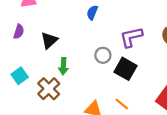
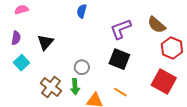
gray circle: (103, 55) -> (82, 67), moved
green arrow: (63, 66) -> (75, 87), moved
cyan square: (20, 76) -> (21, 63), moved

